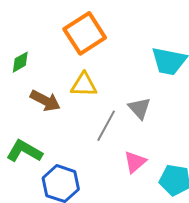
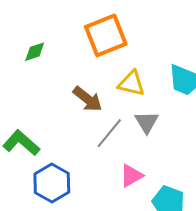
yellow triangle: (84, 85) -> (131, 83), moved
brown arrow: (45, 101) -> (87, 99), moved

